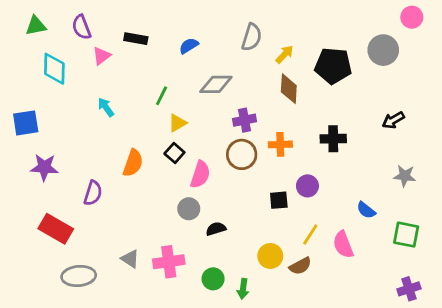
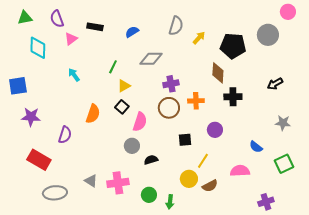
brown diamond: (289, 89) -> (218, 73), moved
black square: (279, 200) -> (185, 140), moved
yellow line: (310, 235) -> (203, 161), moved
green square: (406, 235) -> (284, 164), turned -36
pink semicircle: (343, 245) -> (240, 171), turned 108
purple cross: (409, 289) -> (266, 202), moved

